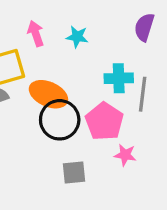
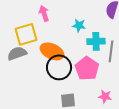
cyan star: (77, 37) -> (79, 25), moved
pink star: (125, 155) -> (105, 96), moved

